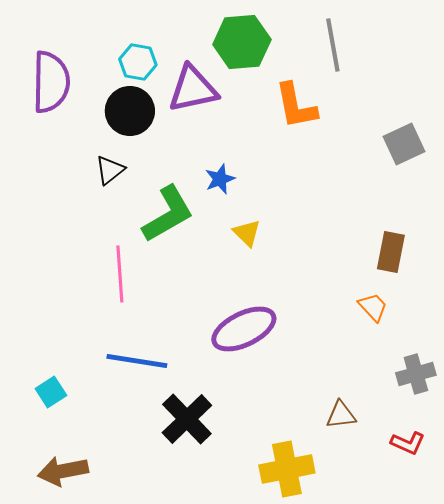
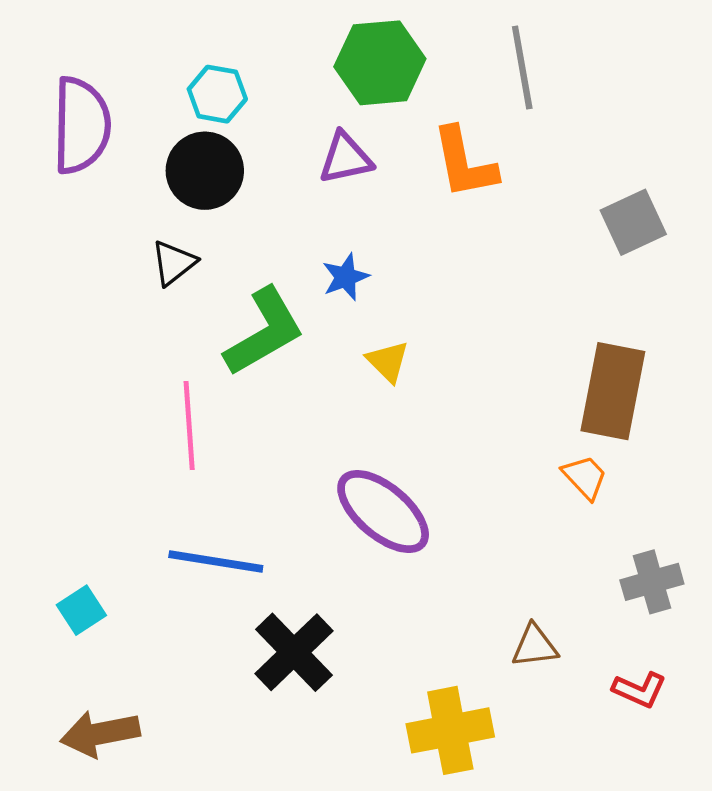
purple triangle: (193, 89) -> (346, 158), moved, size x0.7
brown rectangle: (391, 252) -> (613, 391), size x1.5
purple ellipse: (244, 329) -> (383, 512), turned 66

